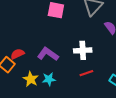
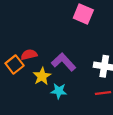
yellow star: (31, 79) -> (42, 76), moved

